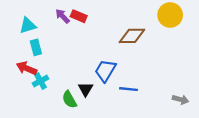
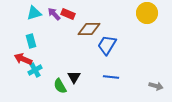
cyan triangle: (28, 25) -> (34, 13), moved
brown diamond: (132, 36) -> (89, 29), moved
blue trapezoid: (105, 71) -> (107, 45), moved

